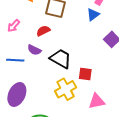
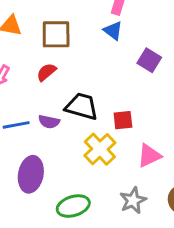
blue triangle: (93, 15) -> (113, 31), turned -32
purple semicircle: (34, 50) -> (49, 122), moved

